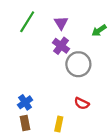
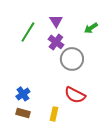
green line: (27, 22) -> (28, 32), moved
red semicircle: (82, 103) -> (75, 95), size x1.5
brown rectangle: (25, 123) -> (23, 113), turned -64

